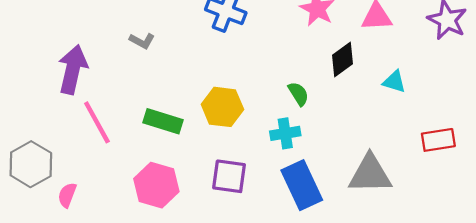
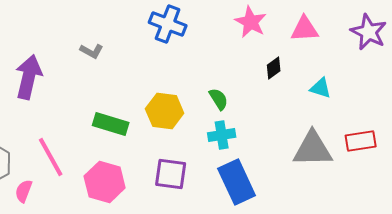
black diamond: (343, 60) -> (274, 68), size x0.7
green semicircle: (298, 94) -> (219, 99), moved
pink line: (97, 122) -> (51, 157), moved
gray triangle: (370, 174) -> (313, 149), moved

